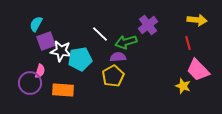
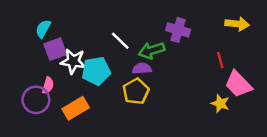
purple cross: (148, 25) -> (178, 30), turned -36
red line: (188, 43) -> (220, 60), moved
orange rectangle: (63, 90) -> (76, 108), turned -35

